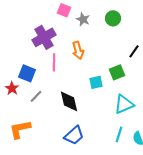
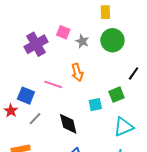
green circle: (113, 18) -> (112, 40), size x1.5
purple cross: (44, 37) -> (36, 44), moved
pink line: (54, 62) -> (53, 84), turned -72

